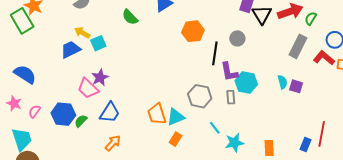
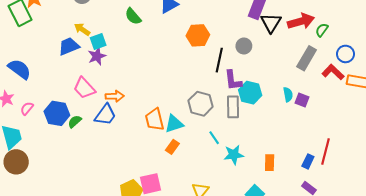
purple star: (100, 77) -> (97, 56), moved
gray rectangle: (231, 97) -> (233, 107), size x1.5
orange arrow: (113, 143) -> (115, 96), moved, turned 42

